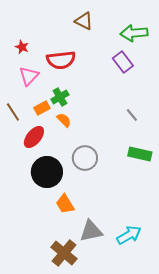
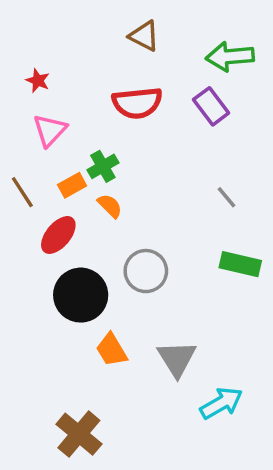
red semicircle: (61, 60) -> (137, 103), moved
gray triangle: (91, 231) -> (177, 359), moved, turned -50
brown cross: (64, 253) -> (79, 434), moved

